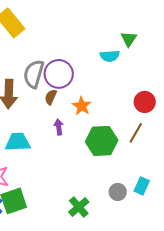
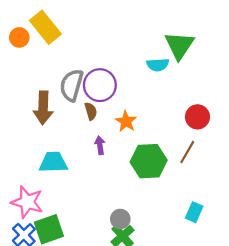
green triangle: (129, 39) -> (179, 45), size x1.6
brown semicircle: (51, 97) -> (91, 111), turned 140
gray circle: (118, 192) -> (120, 219), moved

